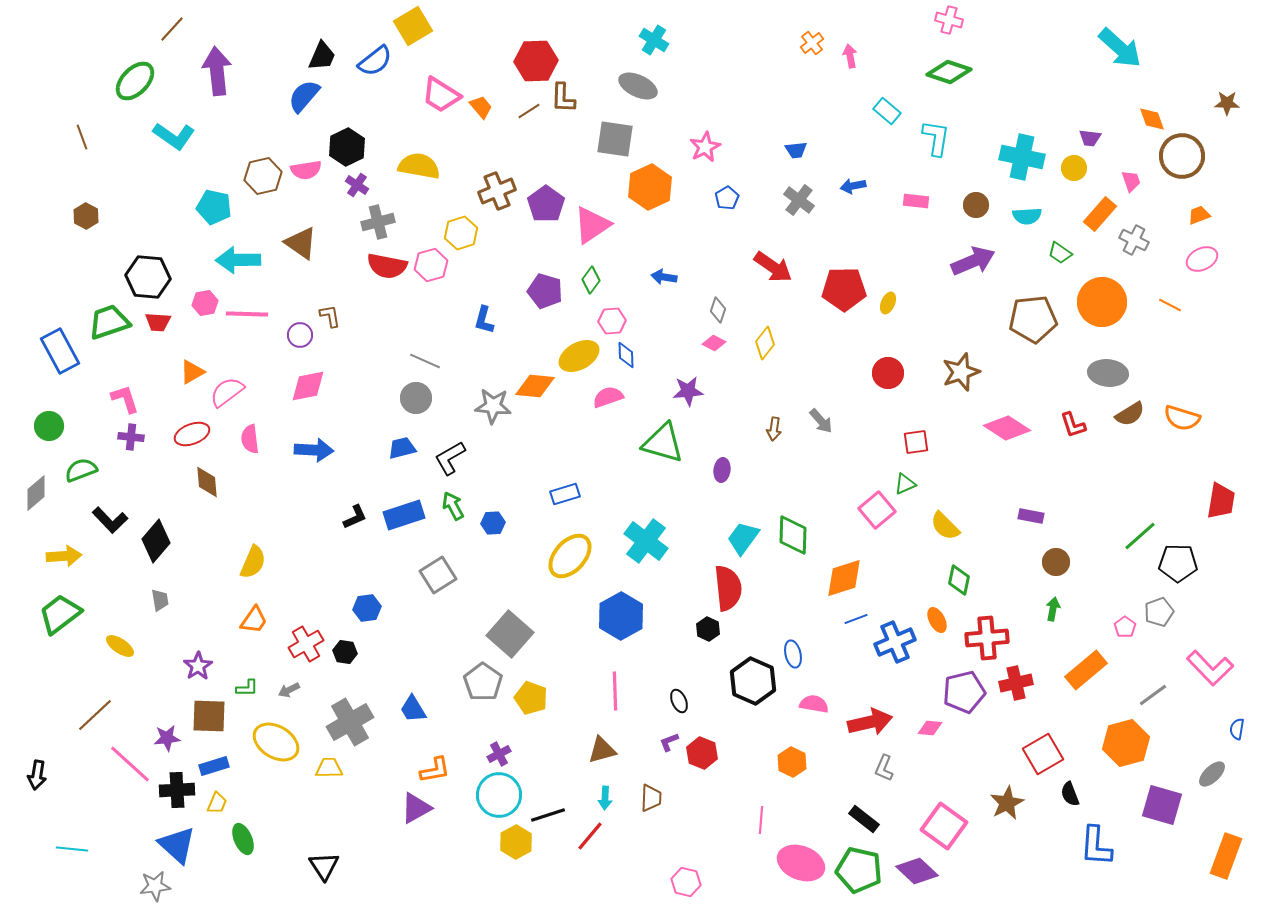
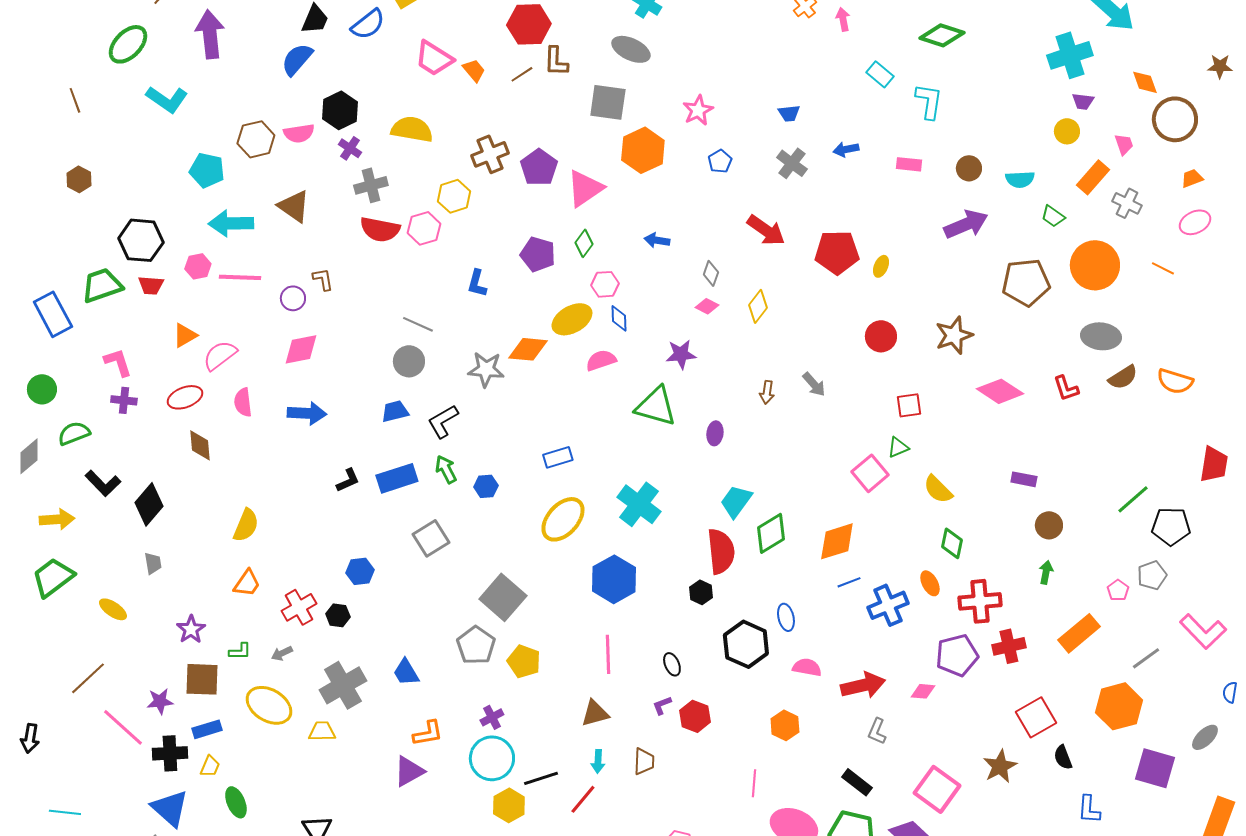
cyan cross: (1022, 157) -> (1070, 55), moved, turned -30
green diamond: (793, 535) -> (771, 533), moved, turned 57
blue L-shape: (1096, 846) -> (1089, 809), size x0.7

